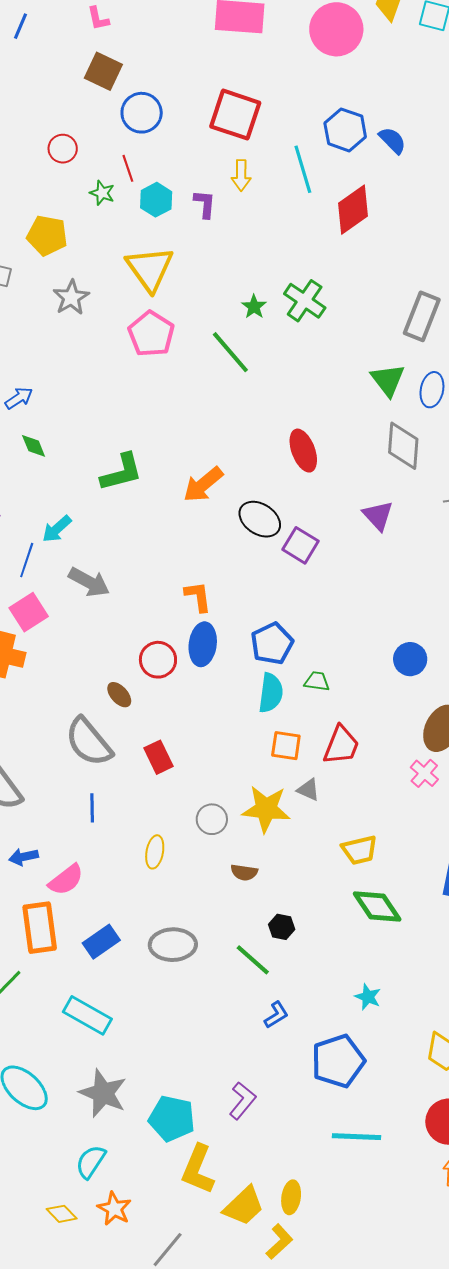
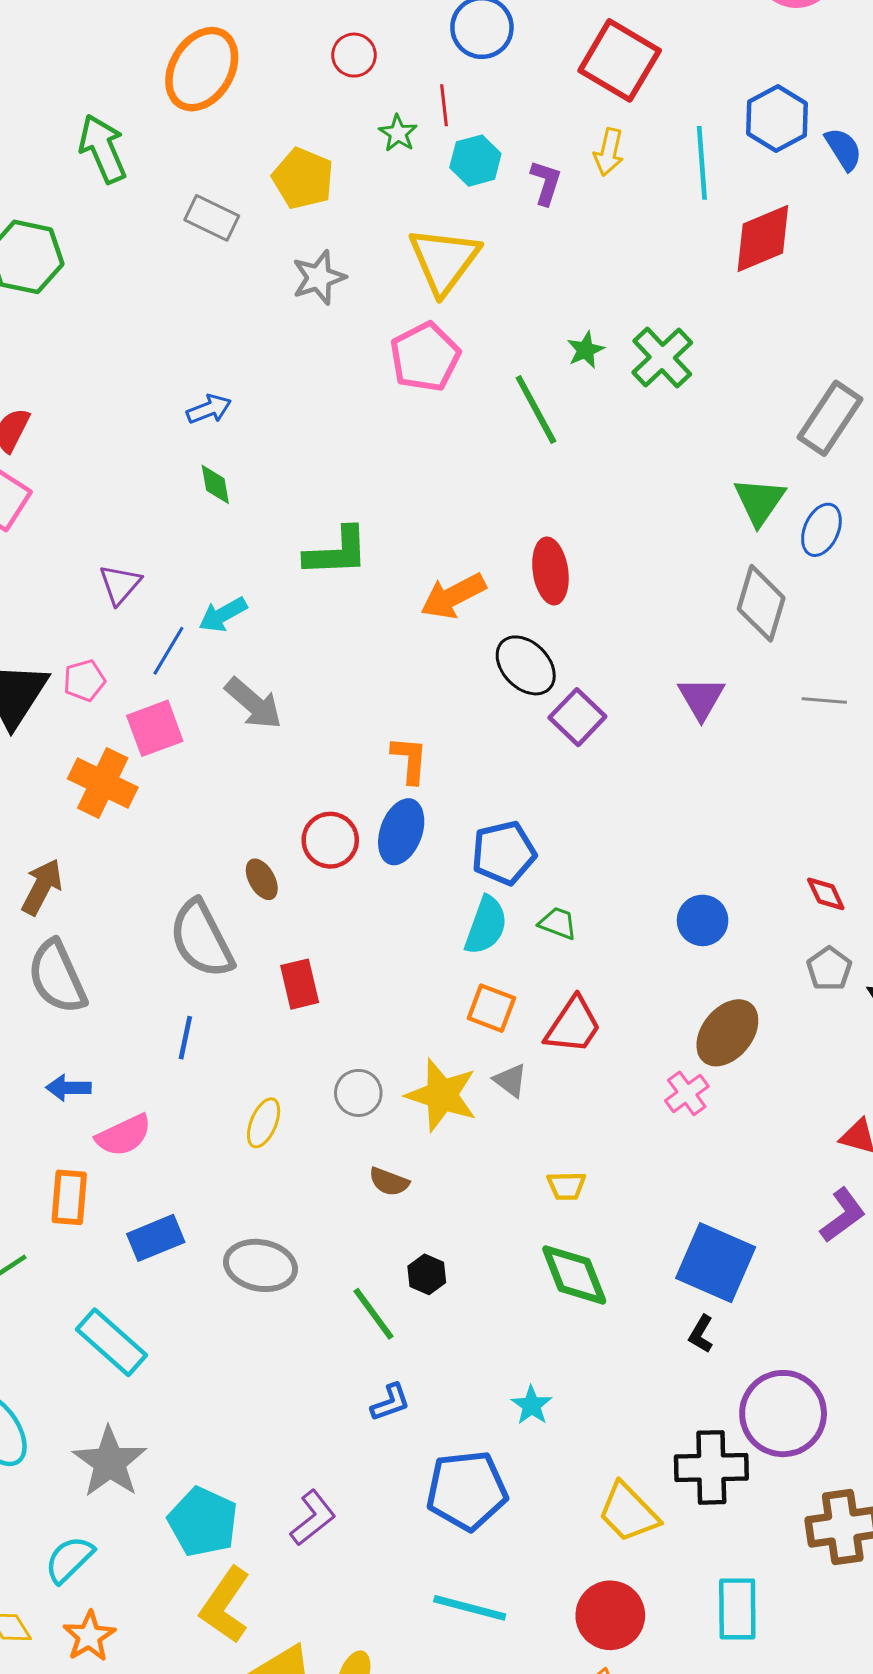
red ellipse: (303, 451) -> (550, 571), moved
yellow trapezoid: (360, 850) -> (566, 1186), size x0.7
orange rectangle: (40, 928) -> (69, 1197), size x0.7

